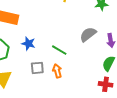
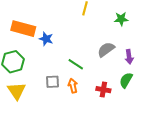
blue star: (28, 44) -> (46, 39), moved
red cross: (106, 84) -> (103, 90), moved

